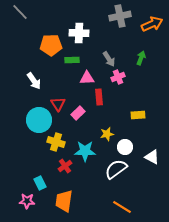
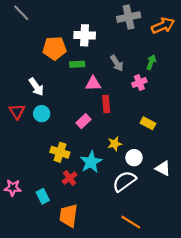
pink cross: (118, 77) -> (139, 83), moved
red triangle: (58, 104) -> (17, 111), moved
yellow rectangle: (138, 115) -> (148, 123), turned 32
cyan circle: (39, 120) -> (42, 114), moved, size x0.6
cyan star: (85, 151) -> (91, 162), turned -30
pink star: (27, 201) -> (13, 188), moved

